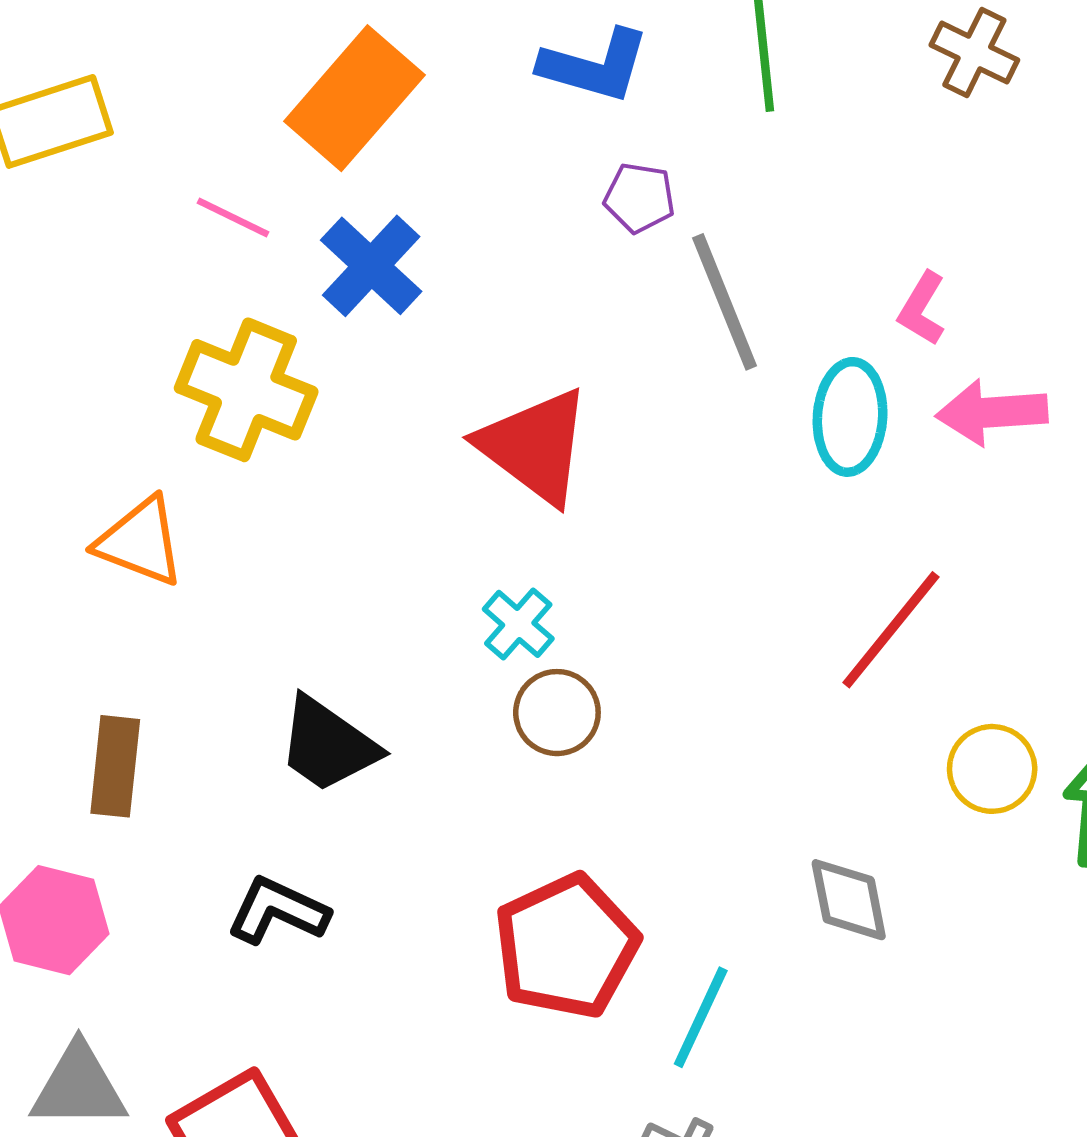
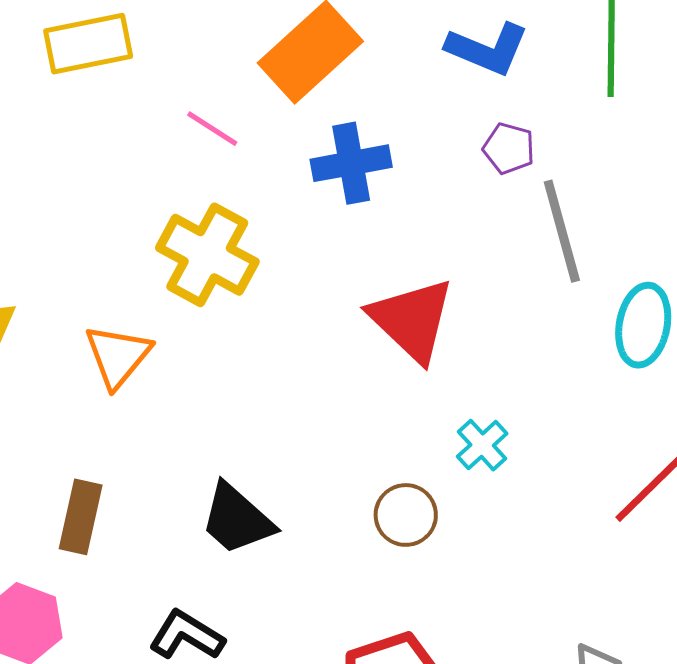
blue cross: (371, 266) -> (351, 163), moved, turned 30
orange triangle: (140, 542) -> (118, 356), turned 42
cyan cross: (518, 624) -> (482, 445), moved

